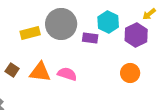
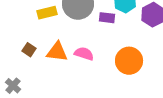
orange circle: (130, 73) -> (129, 61), moved, size x1.4

